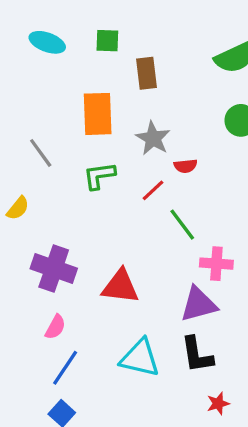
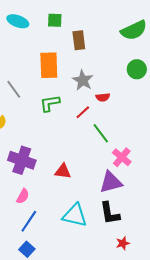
pink cross: (216, 264) -> (122, 157), turned 36
red triangle: (120, 286) -> (63, 171), size x0.7

